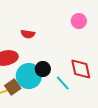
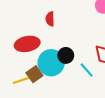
red semicircle: (28, 34) -> (50, 19), turned 80

